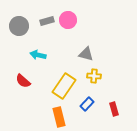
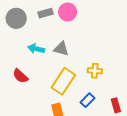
gray triangle: (86, 54) -> (61, 49), moved

